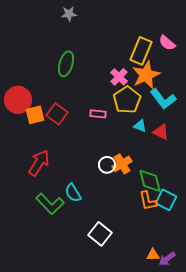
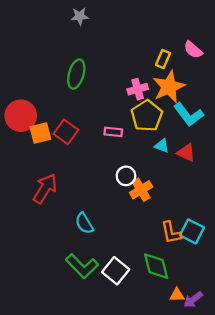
yellow rectangle: (141, 51) -> (163, 59), size x0.6
pink cross: (119, 77) -> (138, 89), turned 30
white circle: (107, 165) -> (126, 176), moved
green diamond: (150, 181) -> (156, 266), moved
green L-shape: (50, 204) -> (82, 266), moved

